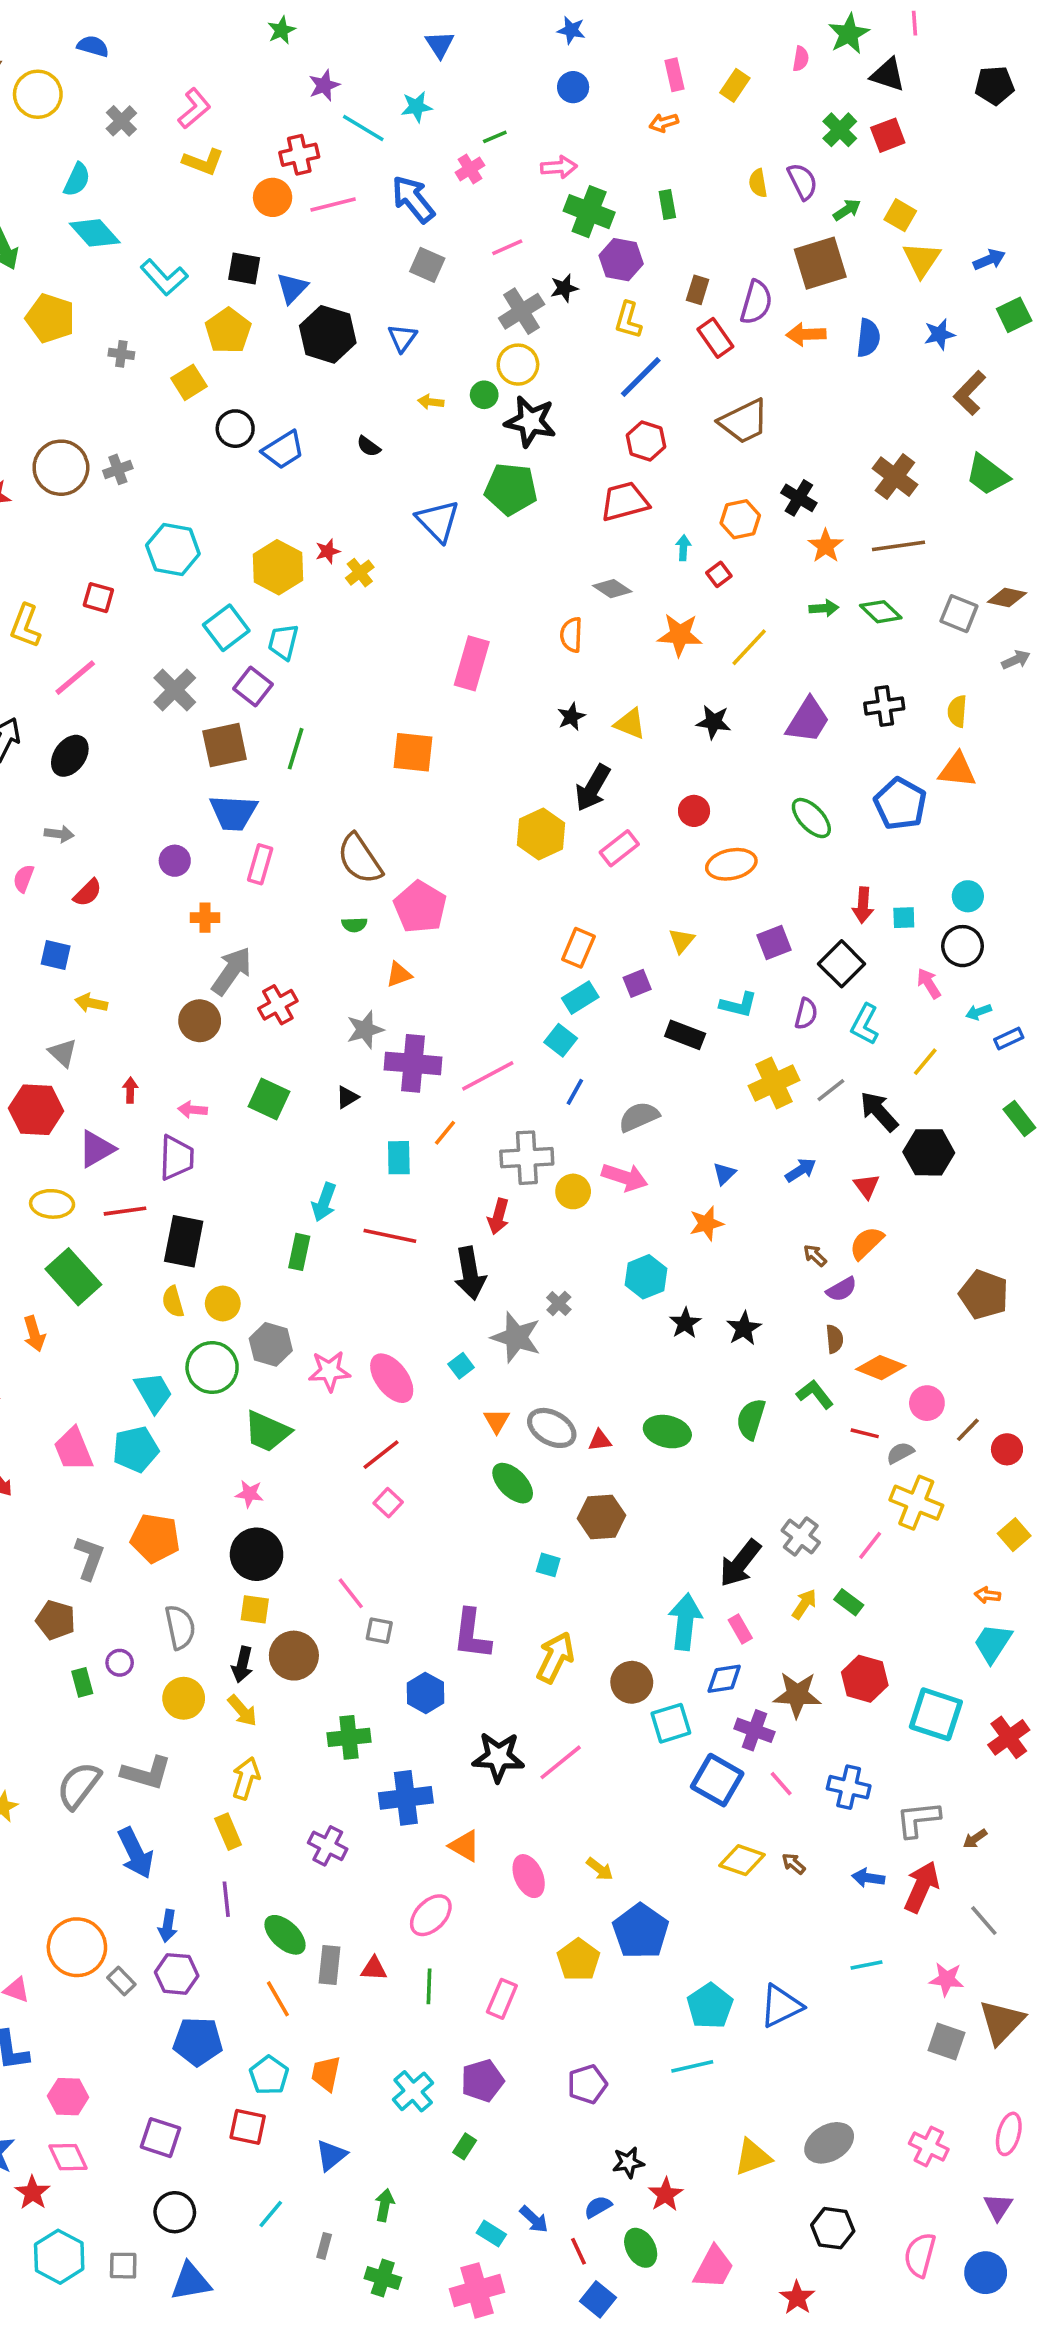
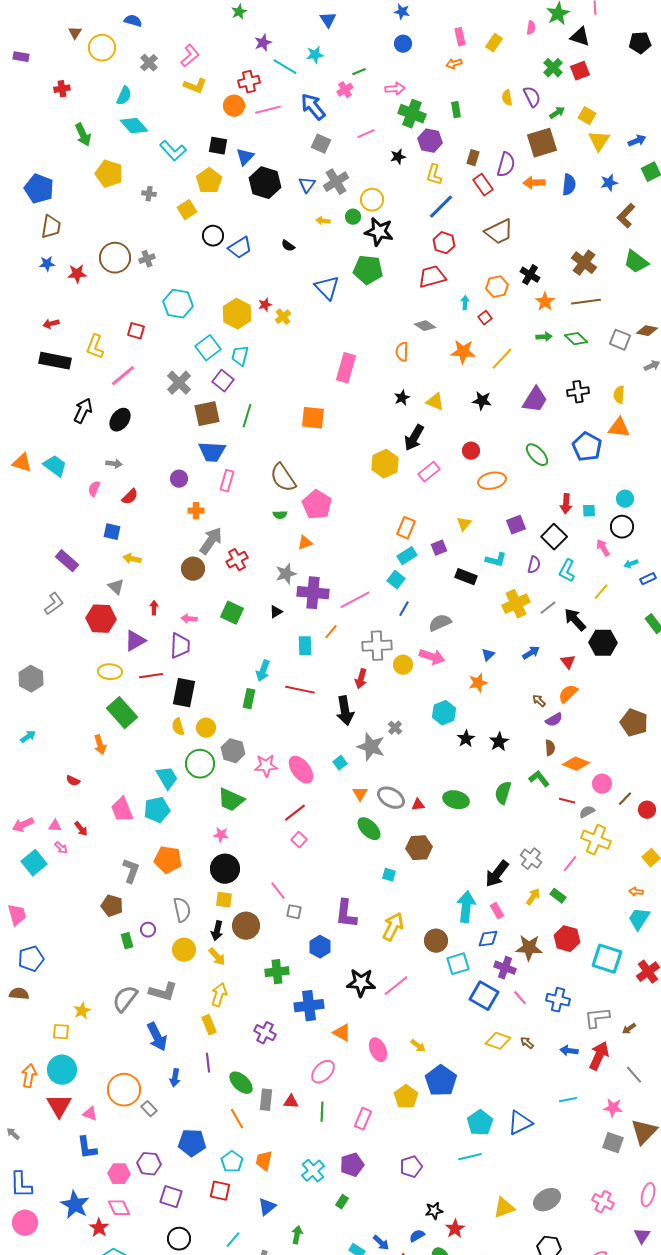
gray cross: (522, 311) -> (336, 182), moved
purple hexagon: (177, 1974) -> (149, 1164), moved

